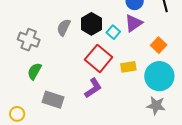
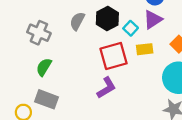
red square: (99, 58) -> (114, 56), turned 32
yellow rectangle: (128, 67) -> (145, 49), moved
gray rectangle: (53, 100) -> (47, 99), moved

